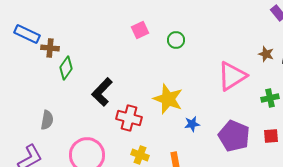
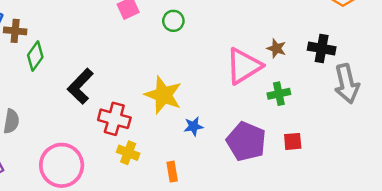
brown star: (266, 54) -> (276, 48), moved
green cross: (270, 98) -> (279, 94), moved
yellow cross: (140, 155) -> (128, 153), moved

